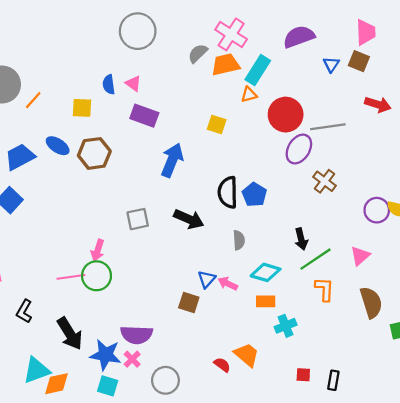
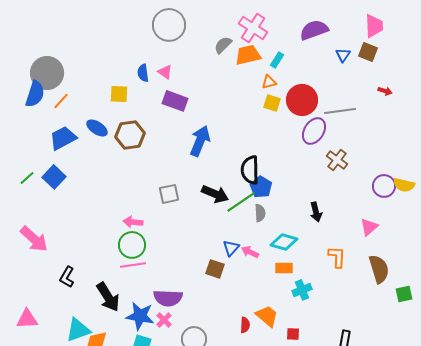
cyan rectangle: (258, 70) -> (277, 60), size x0.6
orange line: (33, 100) -> (61, 101), moved
red arrow: (378, 105) -> (385, 91), size x0.6
yellow square: (217, 125) -> (272, 103), moved
blue pentagon: (254, 195) -> (261, 187), moved
pink arrow: (98, 250) -> (133, 222), turned 78
green line: (316, 259) -> (241, 202), moved
pink line: (71, 277) -> (133, 265), moved
red semicircle: (222, 365) -> (245, 325), turned 56
red square: (303, 375) -> (293, 334), moved

